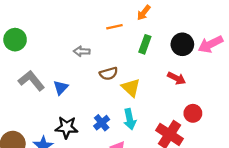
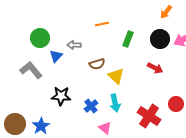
orange arrow: (144, 13) -> (166, 12), moved
green circle: (15, 40) -> (40, 38), moved
blue triangle: (61, 88) -> (56, 56), moved
red circle: (193, 113) -> (176, 104), moved
black star: (67, 127) -> (61, 96), moved

